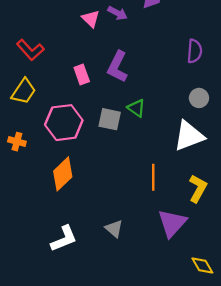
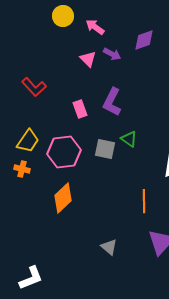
yellow trapezoid: (24, 91) -> (28, 141), moved
white L-shape: (64, 239) -> (31, 278), moved

